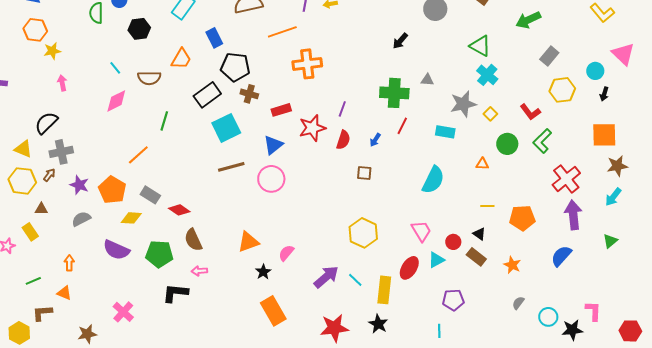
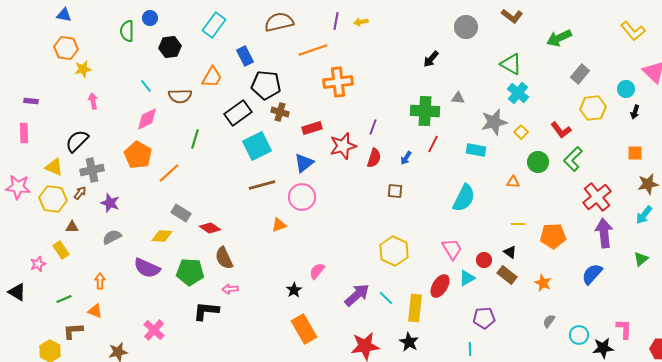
orange square: (604, 135) -> (635, 153), size x0.6
orange pentagon: (112, 190) -> (138, 155), moved
orange triangle: (248, 242) -> (279, 225), moved, size x0.7

